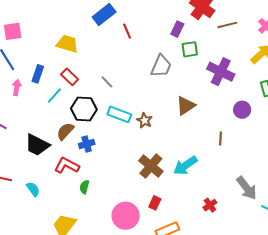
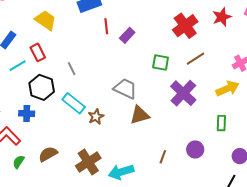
brown line: (227, 25) -> (195, 59), moved, turned -36
purple rectangle: (177, 29) -> (127, 35), moved
gray trapezoid: (161, 66) -> (125, 89), moved, turned -105
purple circle: (242, 110) -> (195, 149), moved
brown semicircle: (65, 131) -> (48, 154), moved
blue cross: (87, 144) -> (27, 113), moved

